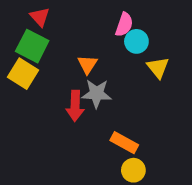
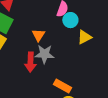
yellow triangle: (158, 67) -> (84, 37), turned 42

